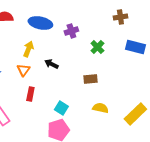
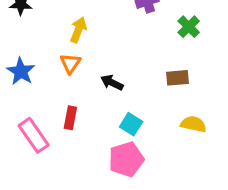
black arrow: (51, 64) -> (112, 83), moved
red rectangle: (30, 94) -> (70, 118), moved

